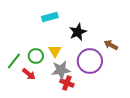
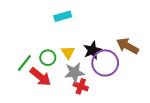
black star: (78, 32) -> (92, 50), moved
brown arrow: (111, 45) -> (127, 46), size x1.5
red arrow: (29, 74) -> (40, 77), size x1.5

